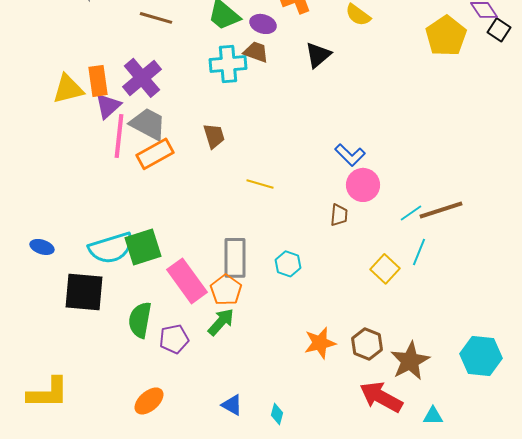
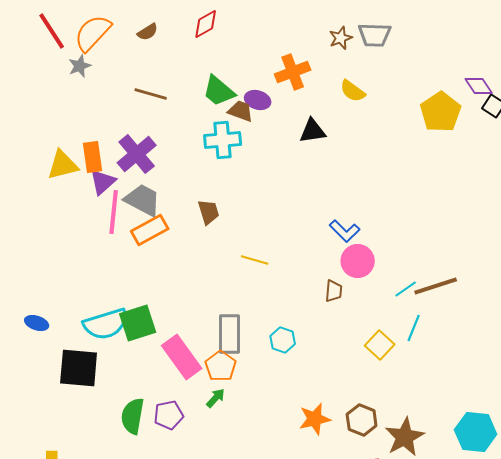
brown trapezoid: (256, 52) -> (241, 111), moved
black triangle: (318, 55) -> (313, 131), turned 32
green semicircle: (140, 320) -> (133, 416), moved
green arrow: (221, 322) -> (216, 398), size x0.7

